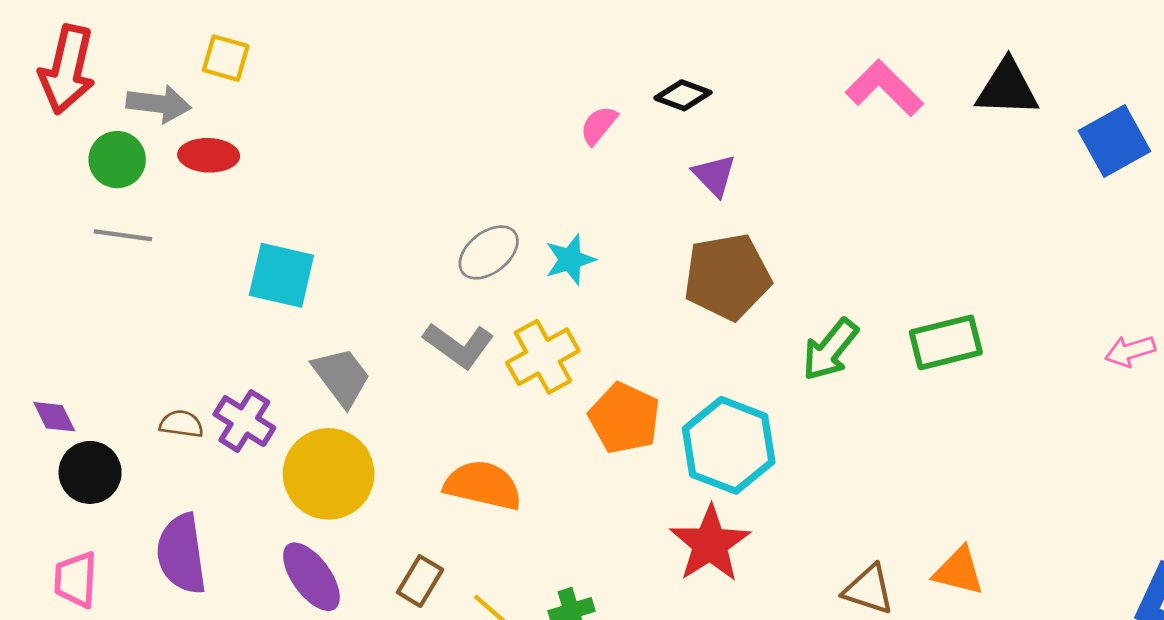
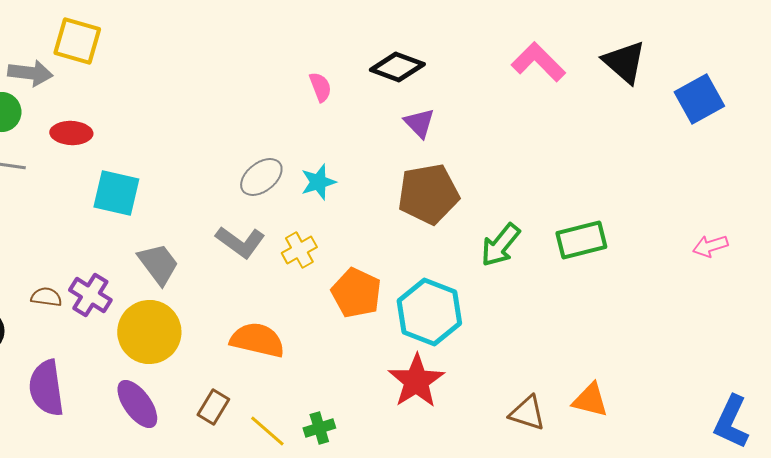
yellow square: (226, 58) -> (77, 41), size x1.4
black triangle: (1007, 88) -> (624, 62), turned 39
black diamond: (683, 95) -> (397, 67), size x1.4
pink semicircle: (599, 125) -> (320, 87), moved, turned 120
red ellipse: (209, 155) -> (71, 133), moved
yellow cross: (543, 357) -> (299, 250), size x0.7

